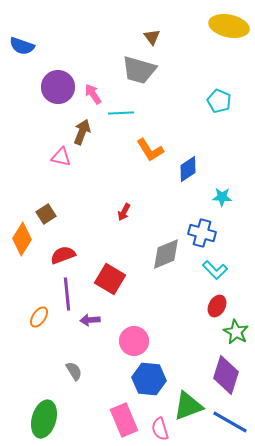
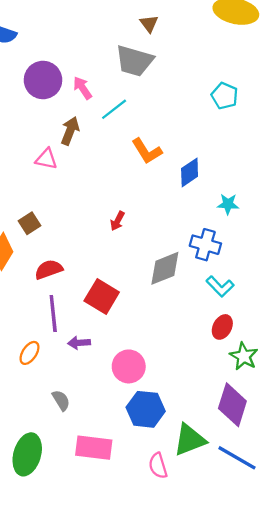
cyan line: (121, 113) -> (114, 109), turned -35
orange ellipse: (39, 317) -> (29, 353), moved
pink rectangle: (124, 420) -> (94, 448), moved, turned -60

